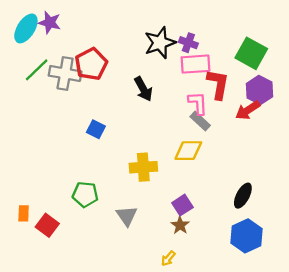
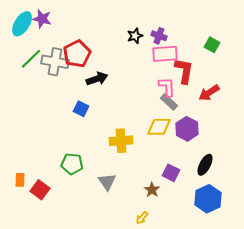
black star: (160, 43) -> (135, 36), size x0.6
green square: (251, 53) -> (212, 45), size x0.6
black arrow: (143, 89) -> (97, 79), moved, turned -80
purple hexagon: (259, 90) -> (187, 129), moved
purple square: (182, 205) -> (171, 173), moved, turned -30

